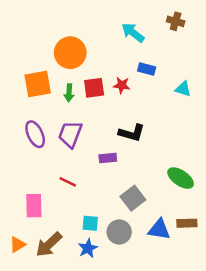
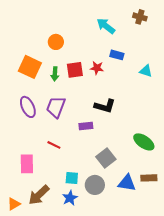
orange circle: (70, 53) -> (56, 42), size x0.6
orange square: (38, 84) -> (30, 67), turned 35
orange triangle: (18, 245) -> (14, 204), moved

